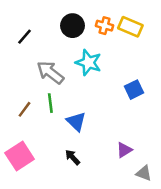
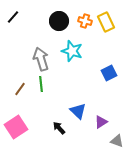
yellow rectangle: (130, 27) -> (106, 22), turned 42
black line: (25, 37) -> (13, 17), moved
gray arrow: (50, 72) -> (41, 59), turned 35
blue triangle: (76, 122) -> (78, 111), moved

